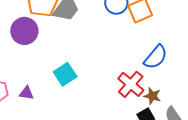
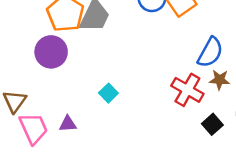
cyan square: (65, 74) -> (108, 93), size x0.7
brown star: (152, 96) -> (220, 80), moved

